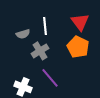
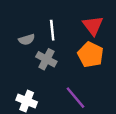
gray cross: (40, 51) -> (46, 59), turned -30
purple line: (50, 78) -> (75, 98), moved

